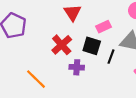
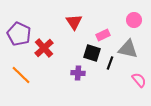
red cross: (62, 45) -> (44, 48), moved
orange line: (36, 79) -> (21, 75), moved

